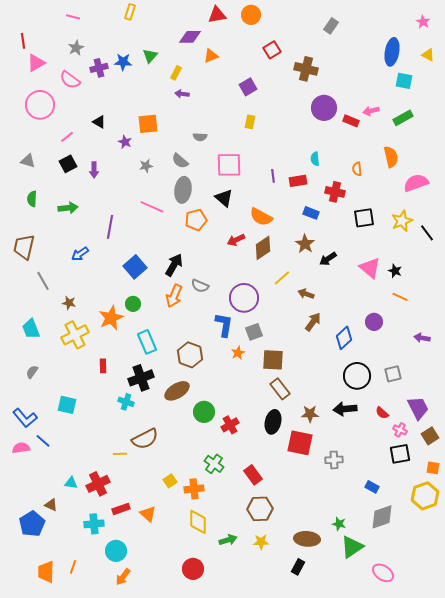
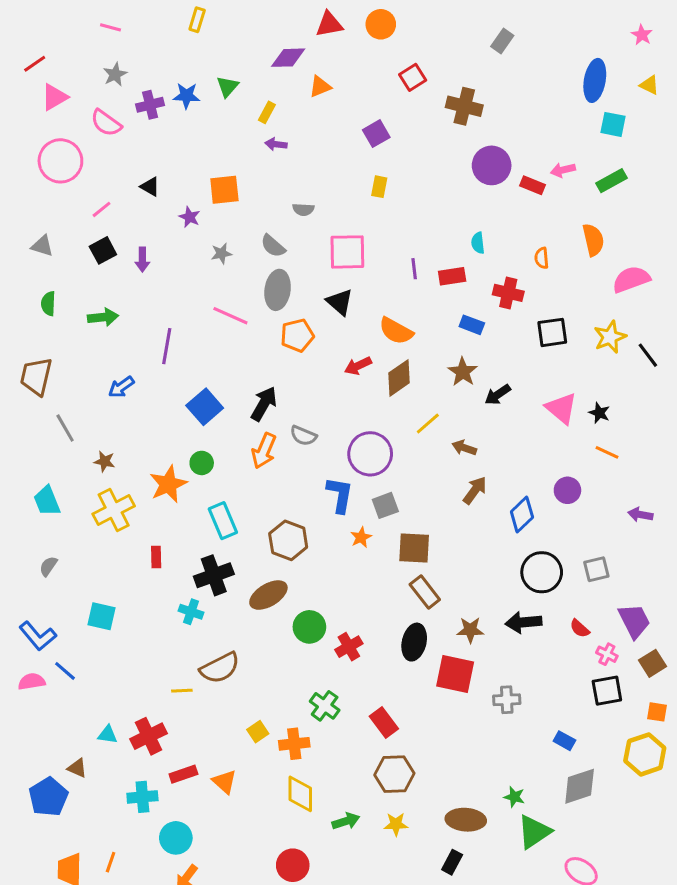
red line: (23, 41) -> (35, 64), turned 63

